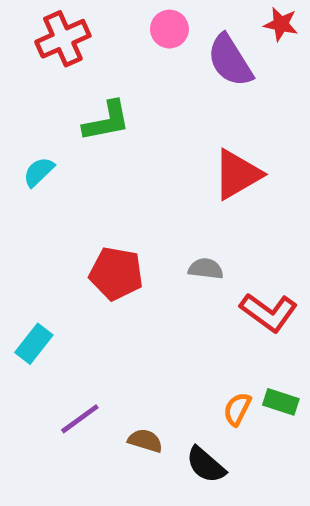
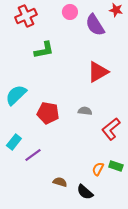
cyan semicircle: (39, 172) -> (16, 95), moved, size x1.6
red L-shape: (269, 312) -> (111, 129), turned 105
purple line: (80, 419) -> (33, 155), moved

